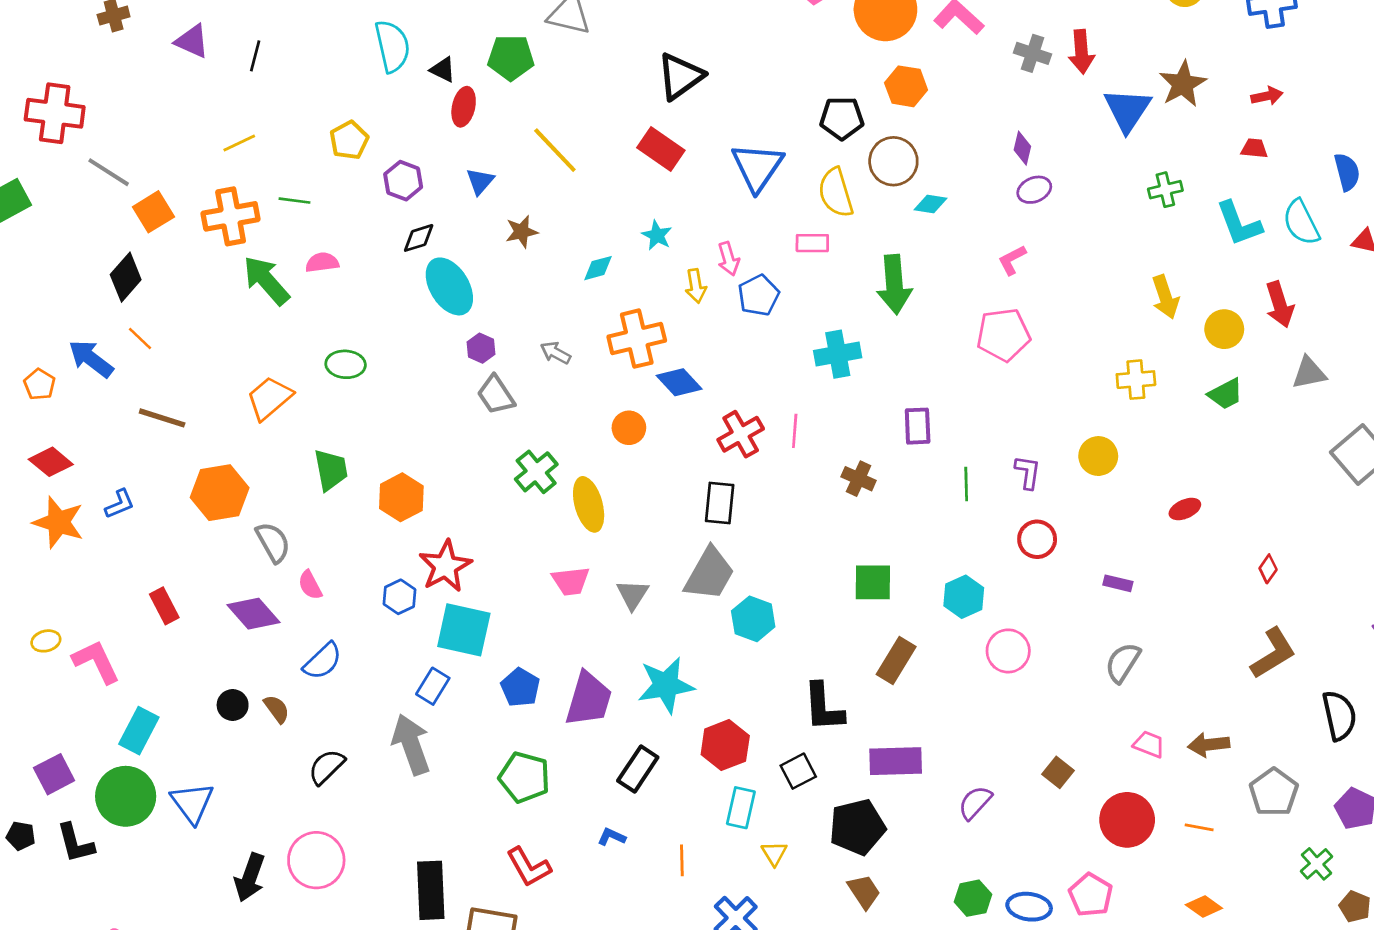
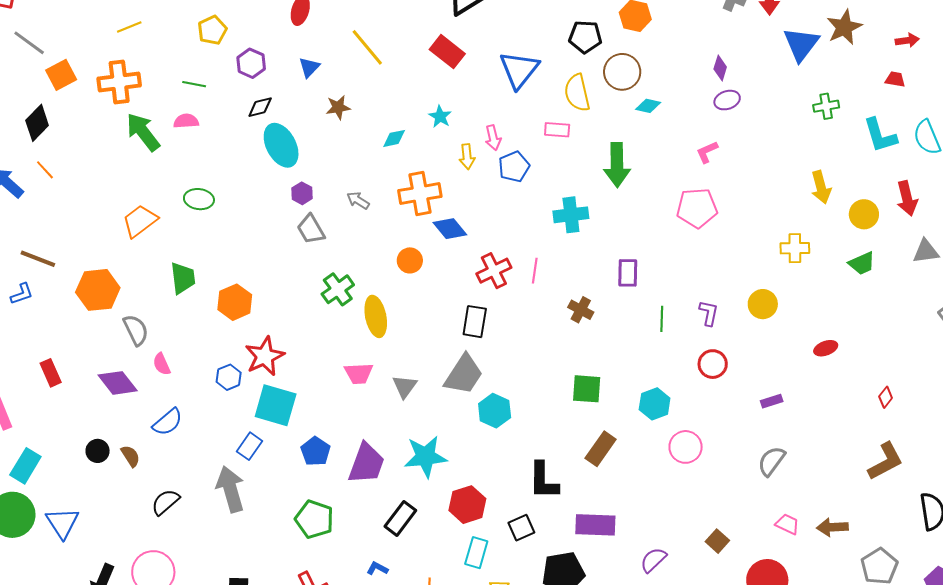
green line: (294, 201) -> (194, 84), moved
brown line: (162, 418) -> (38, 259), moved
purple rectangle: (1118, 583) -> (772, 401), turned -35

